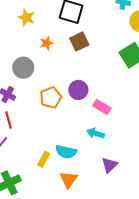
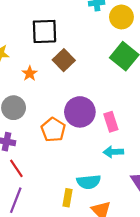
purple circle: (78, 90) -> (80, 112), size x1.4
pink rectangle: (102, 107) -> (111, 122), turned 60

